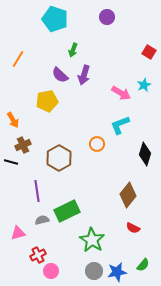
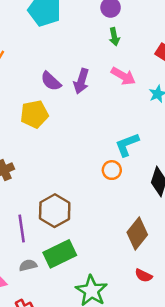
green arrow: (73, 50) -> (114, 37), moved, turned -32
pink arrow: (121, 93) -> (123, 76), moved
orange circle: (97, 144) -> (112, 170), moved
brown hexagon: (59, 158) -> (55, 211), moved

